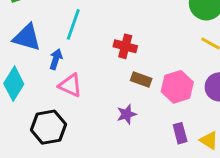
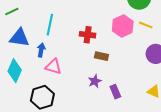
pink hexagon: (177, 87) -> (123, 26), moved
purple rectangle: (180, 133) -> (115, 92), moved

